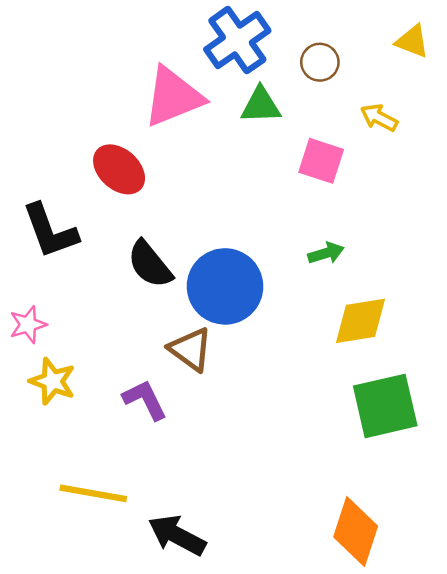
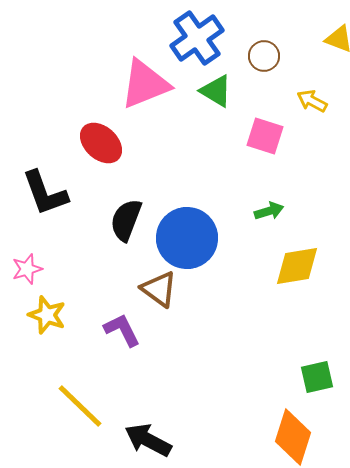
green triangle: (261, 105) -> (216, 91), turned 33
black semicircle: (150, 264) -> (126, 220), turned 60
green square: (385, 406) -> (317, 377), moved, size x0.6
yellow line: (93, 493) -> (80, 406), turned 34

